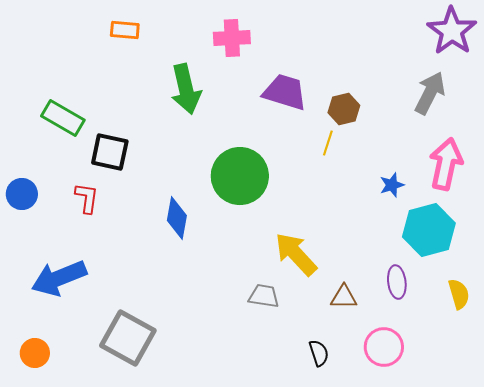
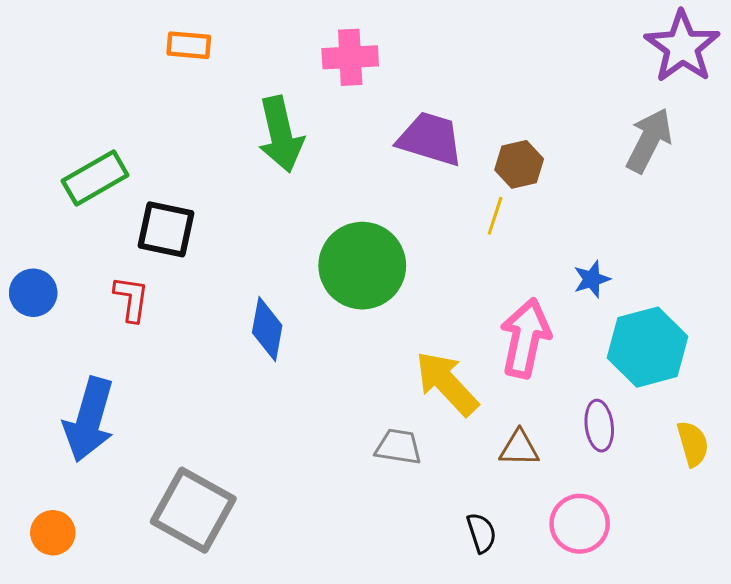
green rectangle: (63, 118) -> (95, 178), turned -60
pink arrow: (446, 164) -> (525, 338), moved
blue arrow: (59, 278) -> (89, 420), turned -52

